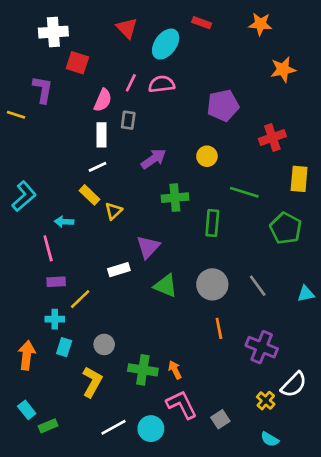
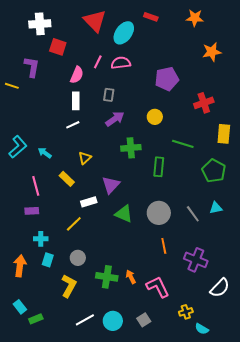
red triangle: (127, 28) -> (95, 21), size x1.4
gray rectangle: (128, 120) -> (109, 95), moved
yellow rectangle: (89, 195) -> (67, 179), moved
cyan arrow: (64, 222) -> (45, 153), moved, turned 32
purple rectangle: (56, 282) -> (32, 211), moved
cyan triangle: (306, 294) -> (216, 208), moved
yellow line: (80, 299) -> (74, 224), moved
yellow cross: (266, 401) -> (186, 312), moved, turned 32
pink L-shape: (182, 405) -> (158, 287), moved
gray square: (220, 419) -> (144, 320), moved

